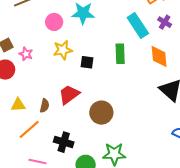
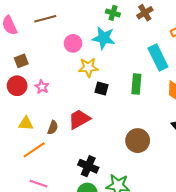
yellow star: (63, 50) -> (88, 67), moved
pink star: (26, 54) -> (42, 87), moved
brown circle: (101, 113) -> (138, 141), moved
black cross: (64, 142) -> (88, 166), moved

